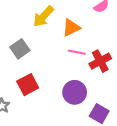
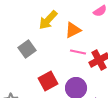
red square: (28, 85) -> (48, 81), moved

